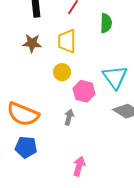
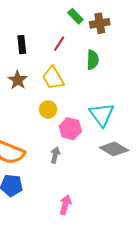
yellow trapezoid: (67, 41) -> (53, 78), turned -30
brown star: (32, 43) -> (18, 80), turned 30

